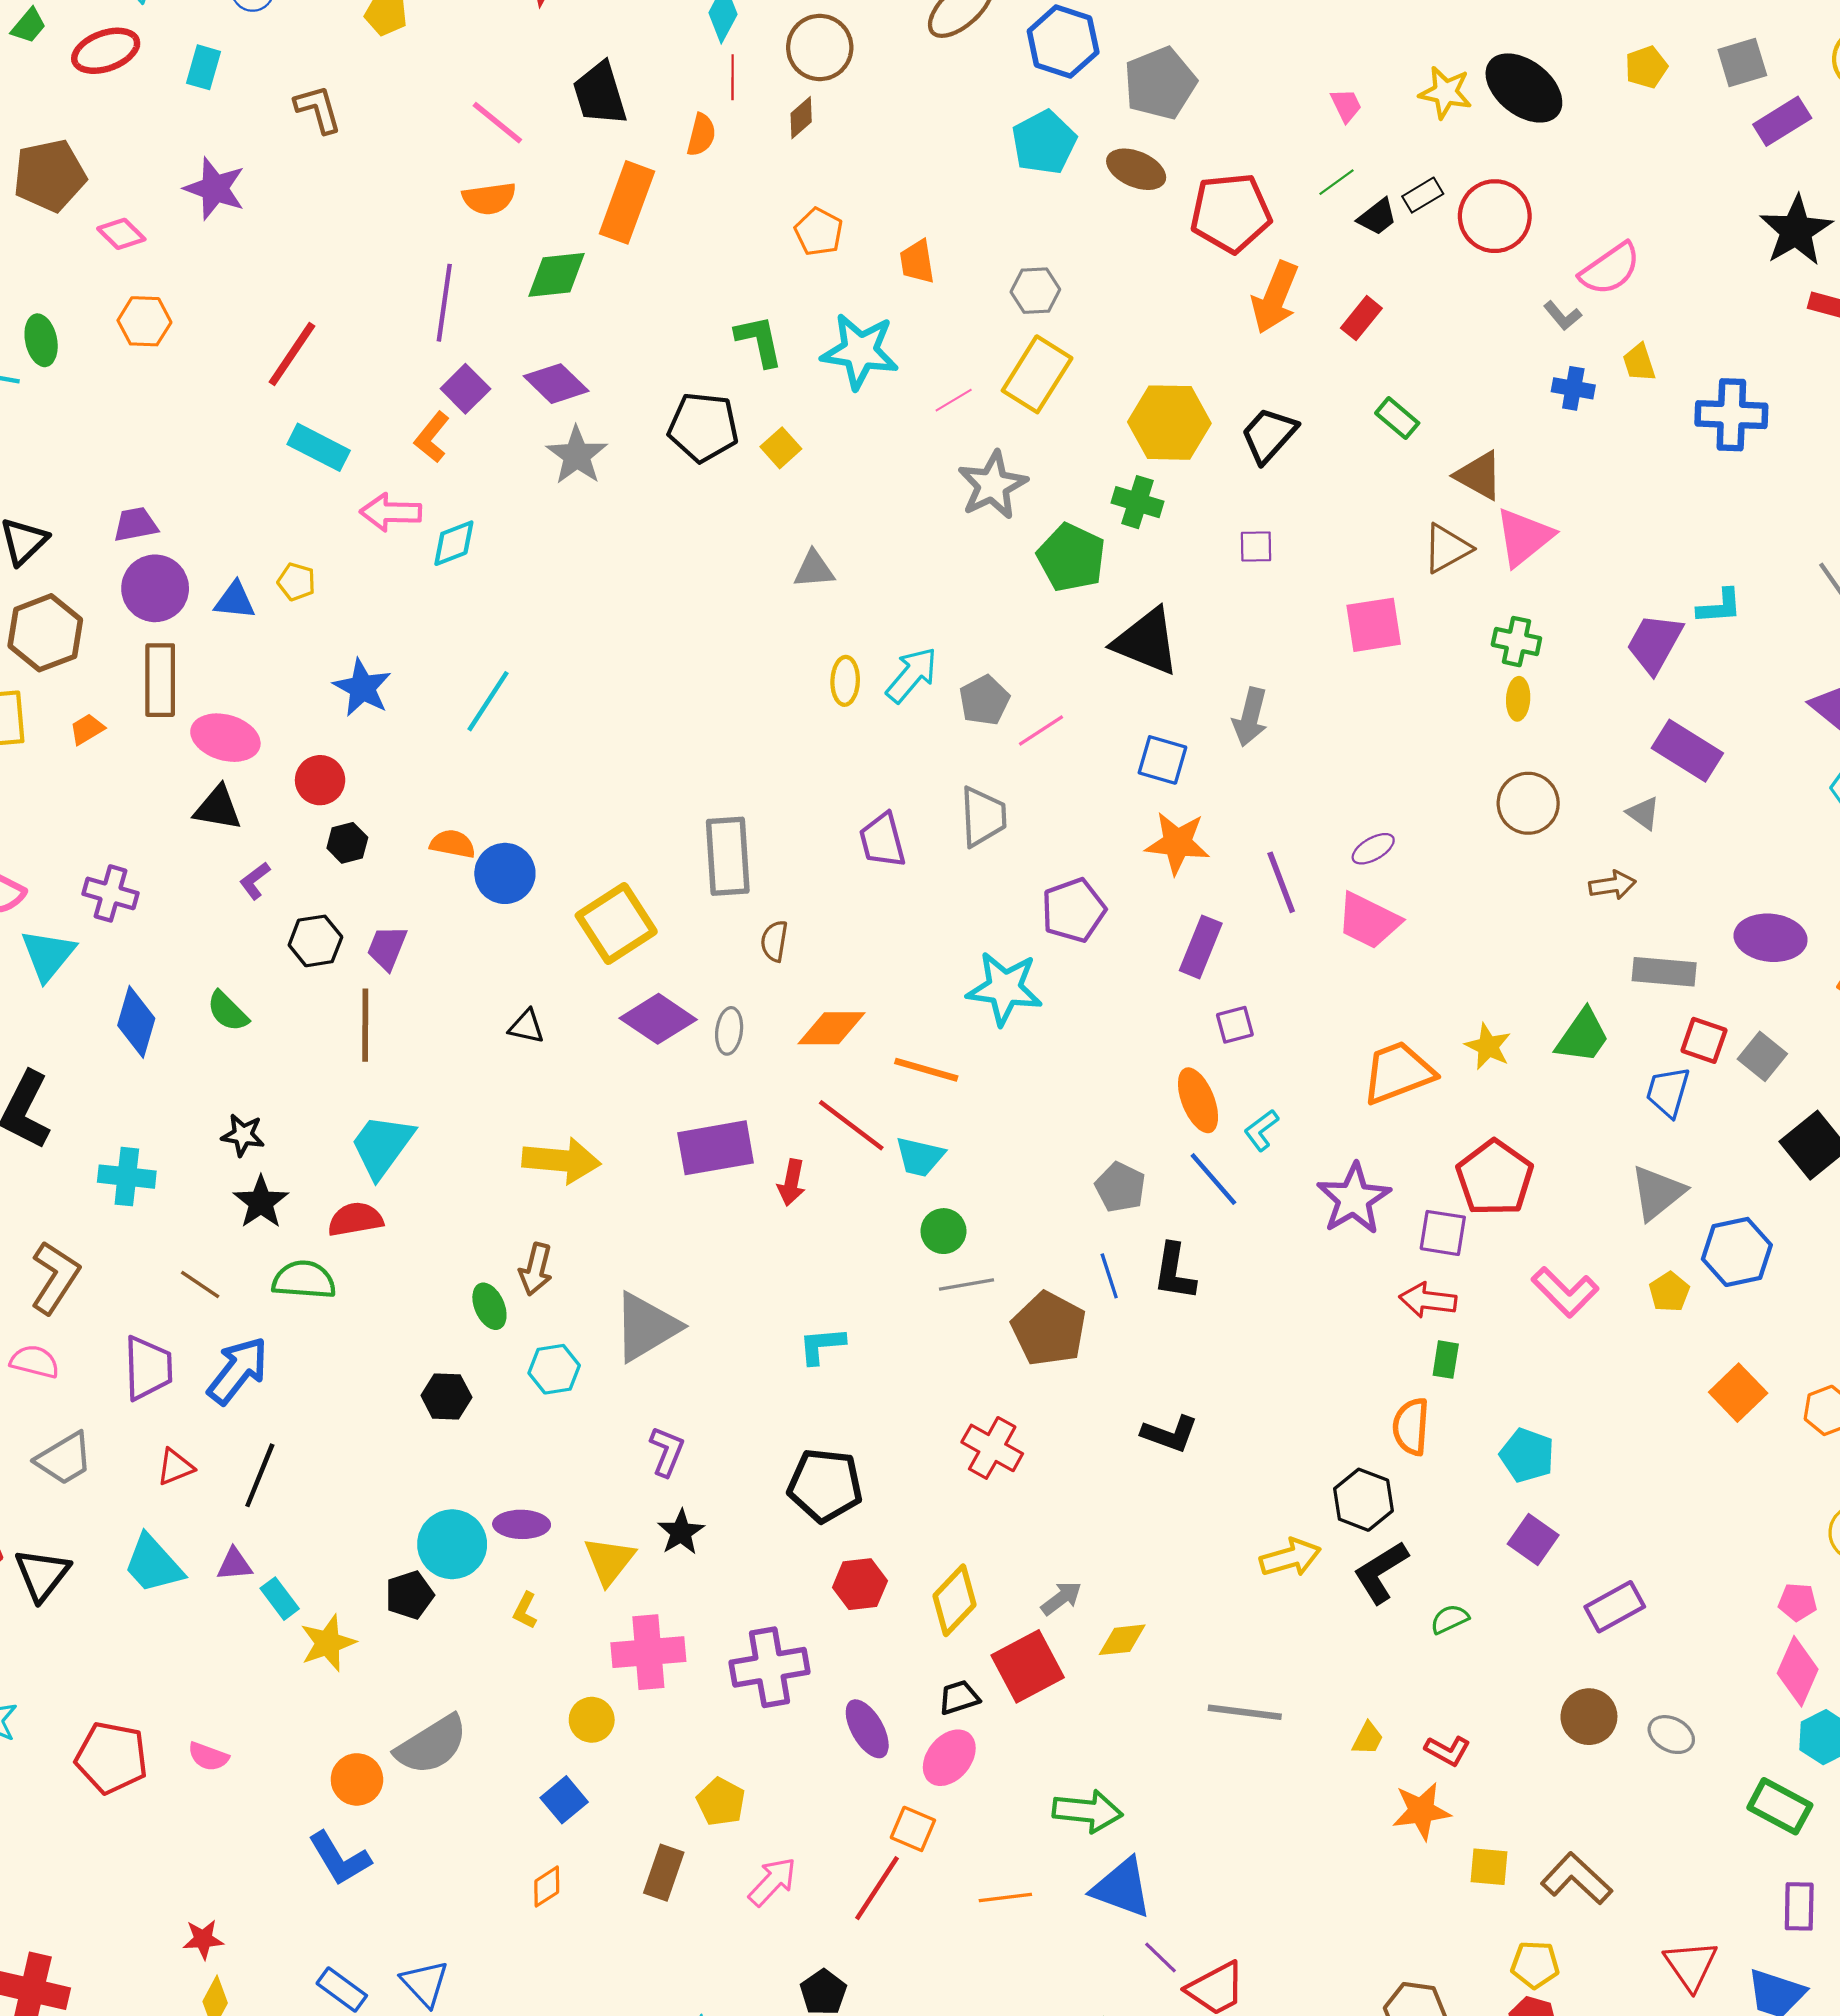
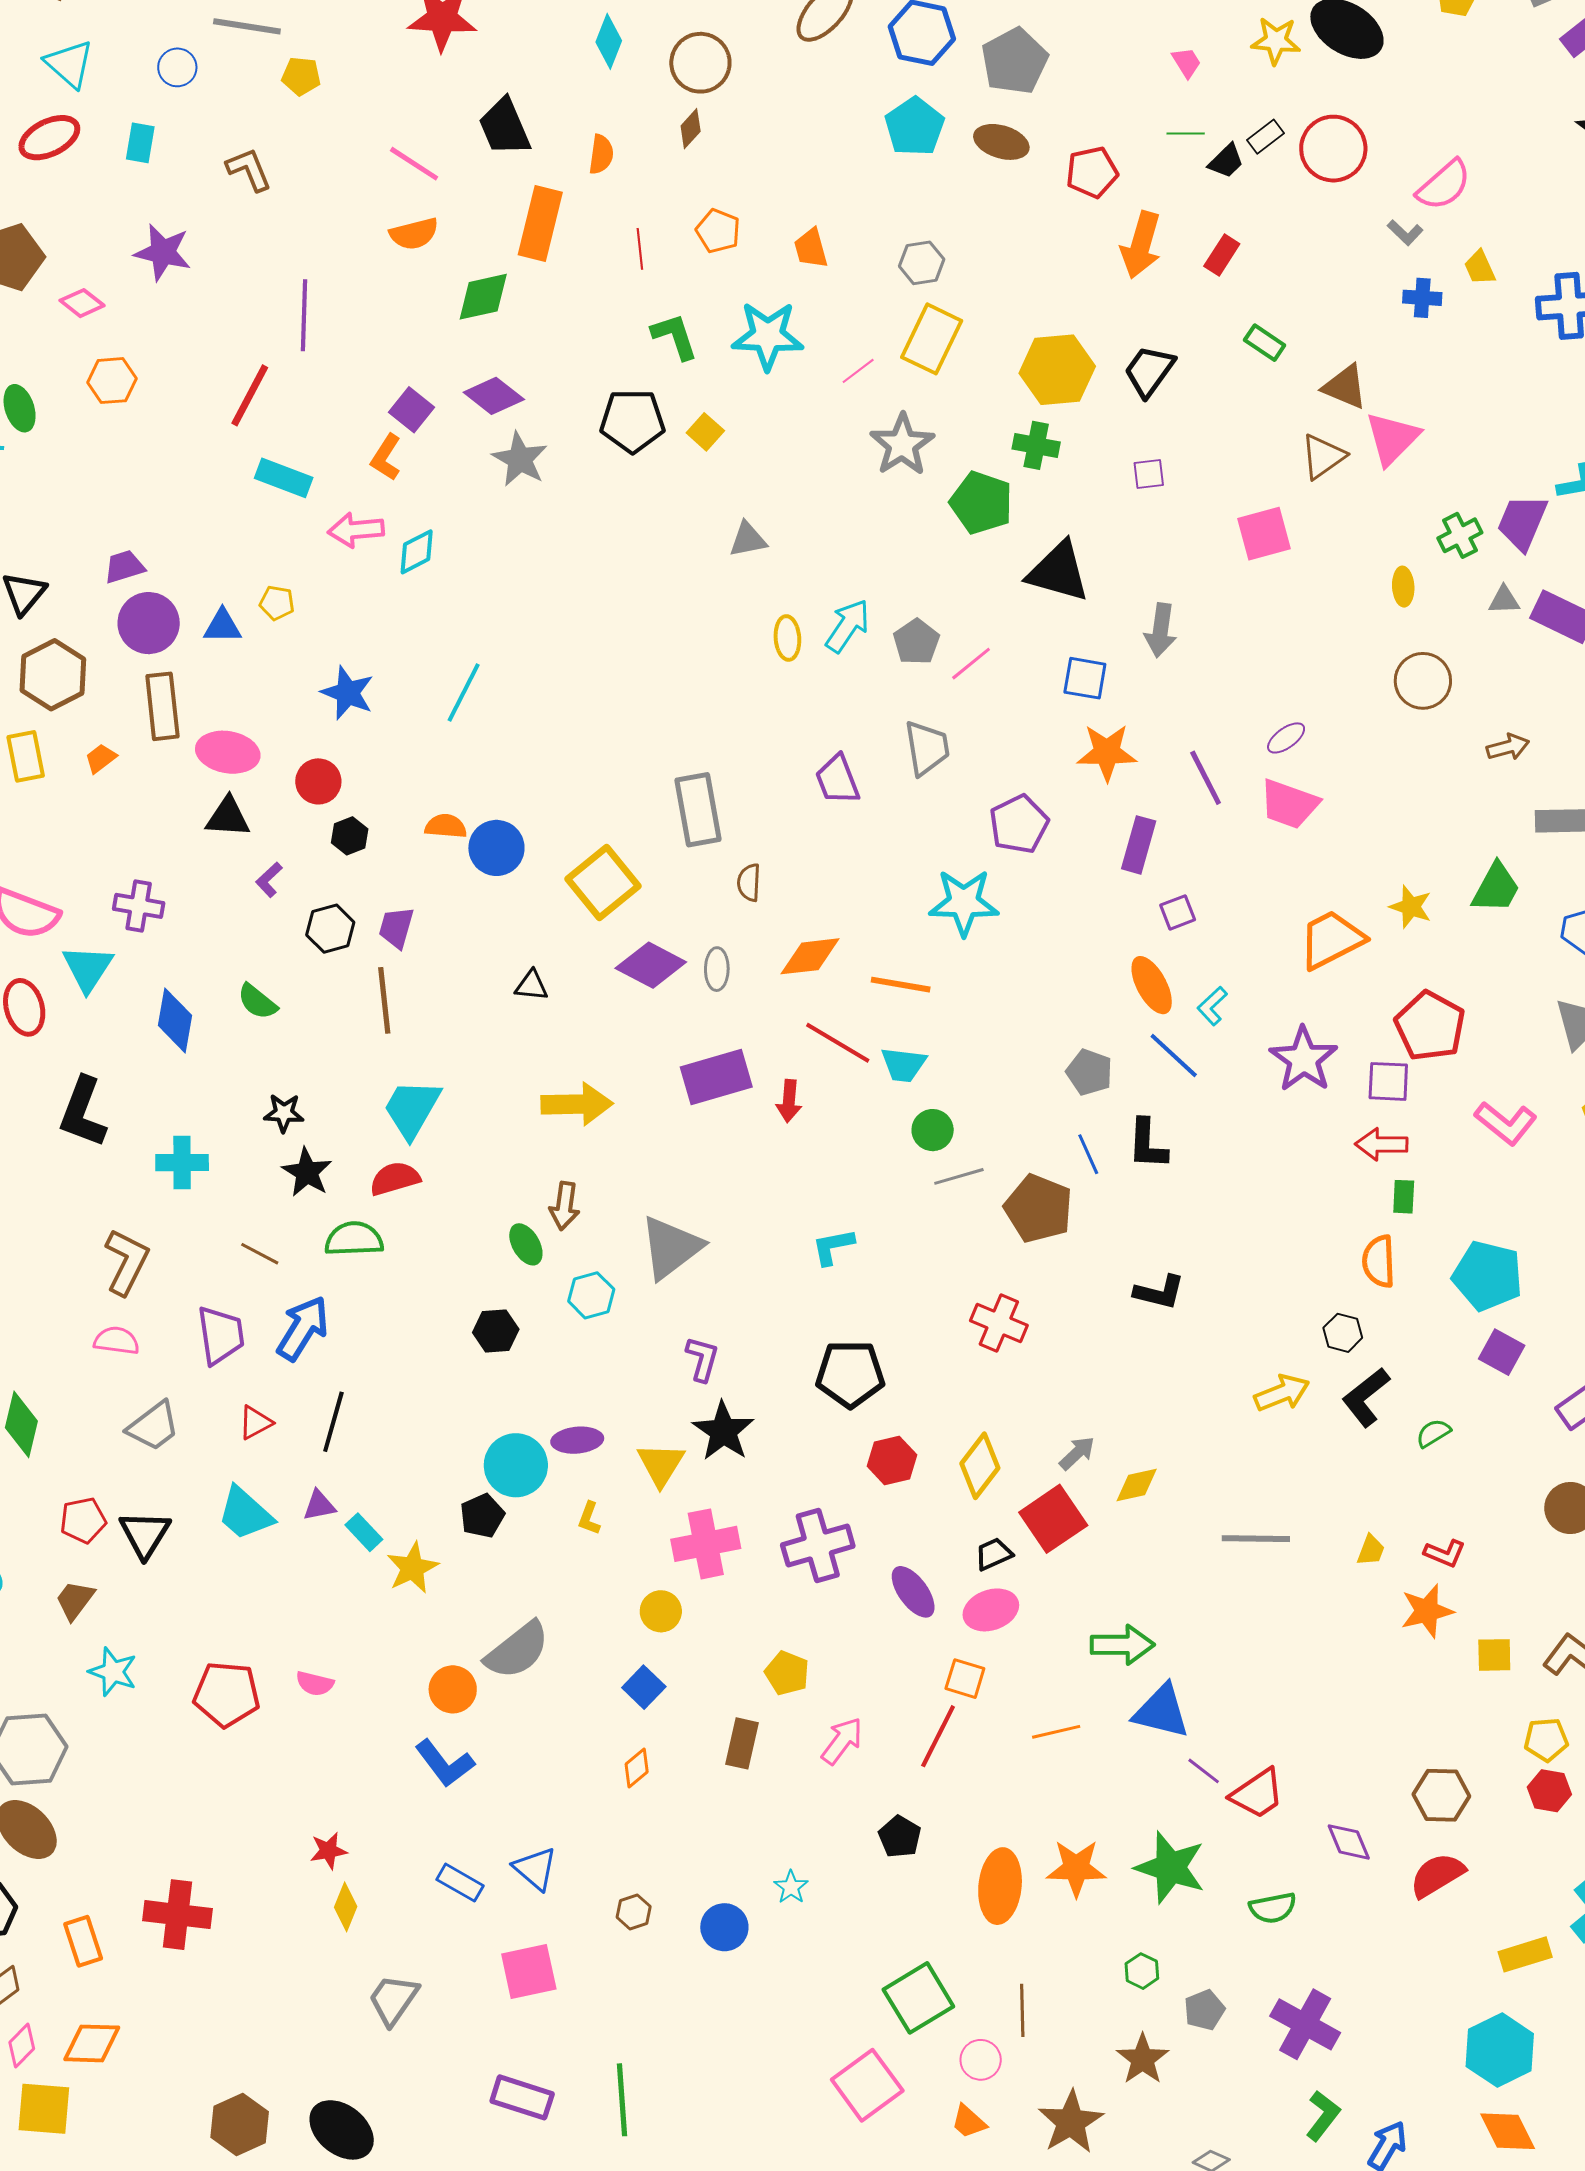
red line: (733, 77) -> (640, 249), moved
green line: (1337, 182) -> (1186, 133), turned 42
red pentagon: (1231, 213) -> (1092, 172), size x0.7
purple line: (444, 303) -> (304, 315), moved
green cross: (1516, 642) -> (1460, 535), moved, turned -33
gray triangle: (1643, 813) -> (1504, 600), moved, turned -32
cyan pentagon: (1527, 1455) -> (1488, 1276), size x1.4
black hexagon: (1363, 1500) -> (1343, 1333), size x0.7
black star: (681, 1532) -> (723, 1431), size x1.4
pink ellipse: (949, 1758) -> (991, 1610), turned 38

